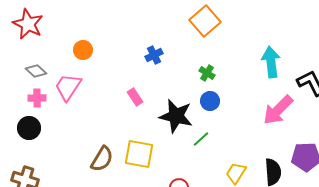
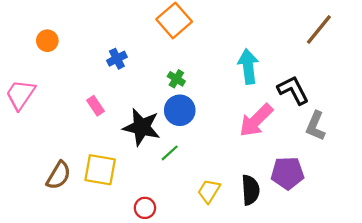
orange circle: (83, 50) -> (47, 41), moved
blue circle: (210, 101) -> (180, 110), size x1.4

